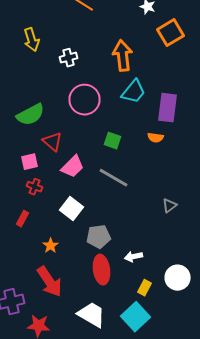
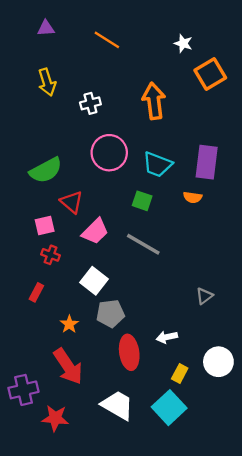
cyan trapezoid: (134, 92) -> (157, 164), moved, turned 72
gray triangle: (170, 206) -> (204, 296), moved
gray pentagon: (98, 237) -> (110, 314), moved

